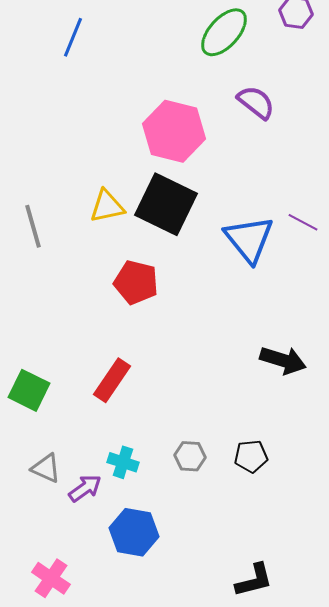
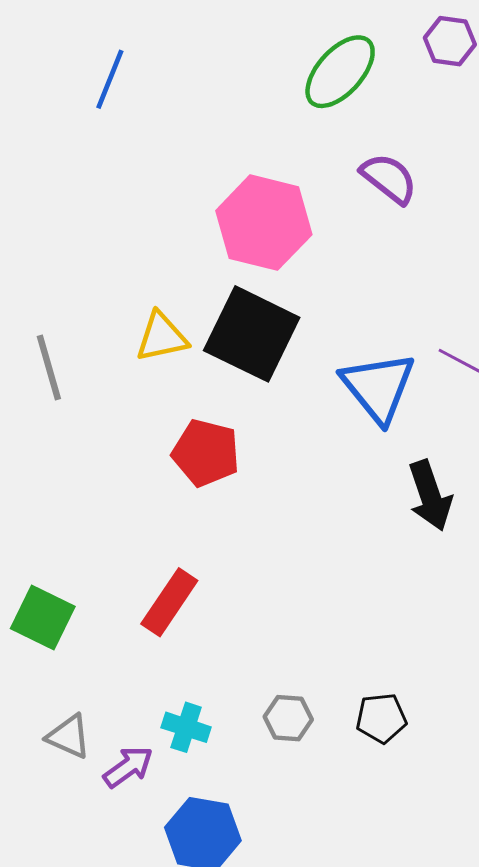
black arrow: (283, 360) -> (430, 496), moved, turned 54

